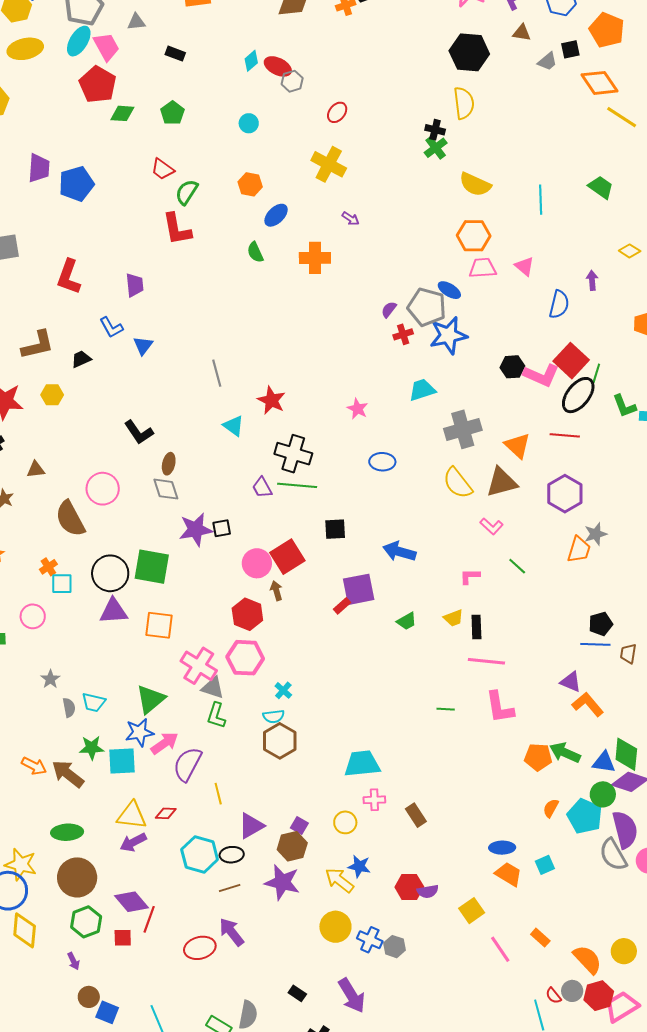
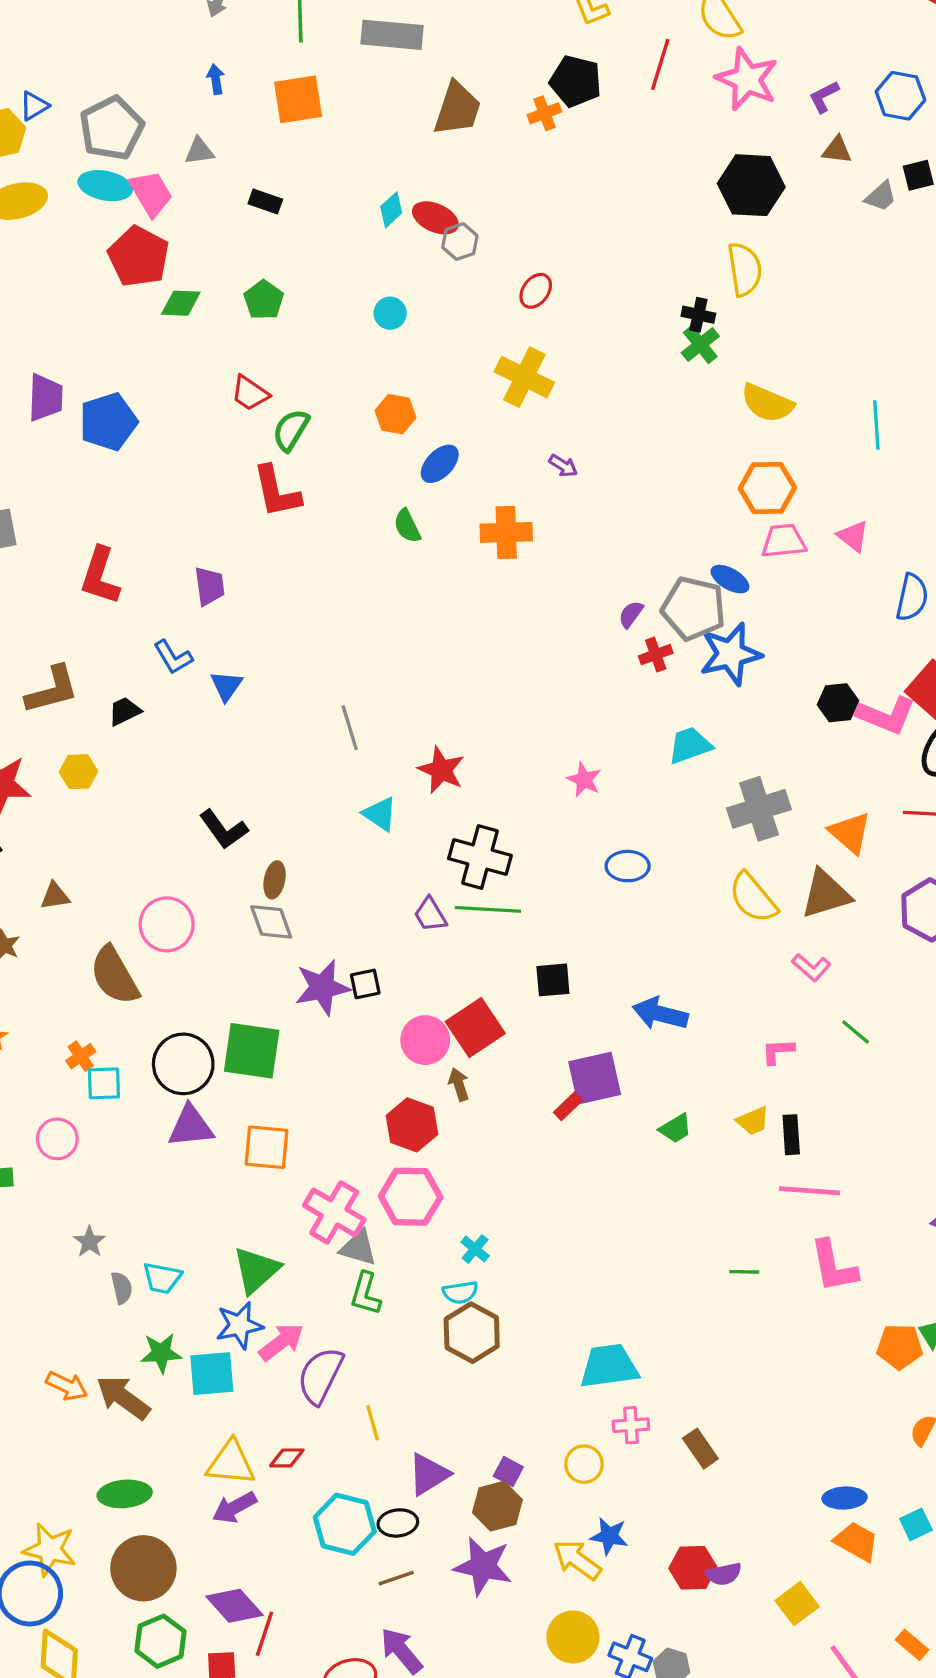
cyan ellipse: (79, 41) -> (105, 186), turned 72

